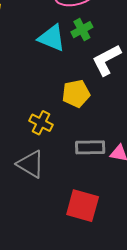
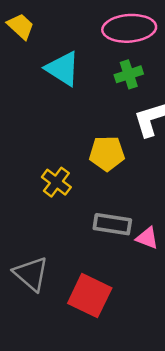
cyan triangle: (52, 38) -> (63, 69), moved
gray triangle: (31, 164) -> (31, 274), moved

